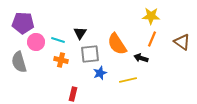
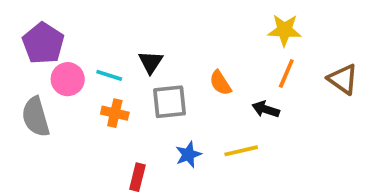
purple pentagon: (23, 23) -> (43, 43), turned 30
orange semicircle: (117, 44) -> (220, 83), size x0.6
blue star: (100, 73) -> (188, 155), moved

